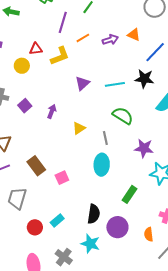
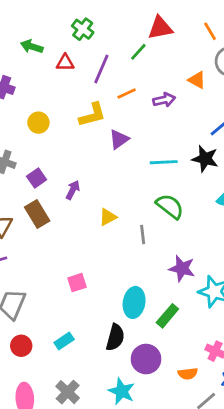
orange triangle: (134, 35) -> (197, 80), moved
red triangle: (36, 49) -> (65, 63), moved
purple triangle: (82, 83) -> (119, 139), moved
purple star: (144, 148) -> (182, 268), moved
cyan ellipse: (102, 165) -> (134, 302), moved
brown rectangle: (36, 166) -> (37, 214), moved
red circle: (35, 227) -> (21, 346), moved
orange semicircle: (149, 234) -> (188, 374), turned -96
cyan star: (90, 244) -> (122, 391), moved

